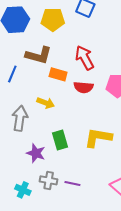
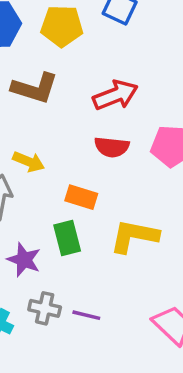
red arrow: (85, 58) -> (115, 95), turned 95
orange rectangle: (58, 74) -> (81, 197), moved
yellow arrow: (46, 103) -> (29, 162), moved

